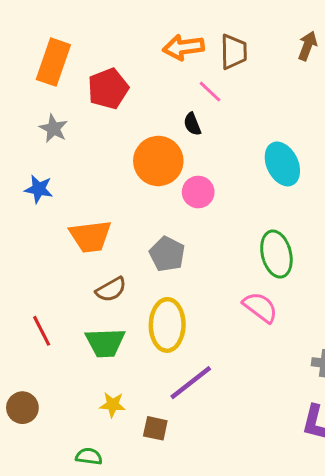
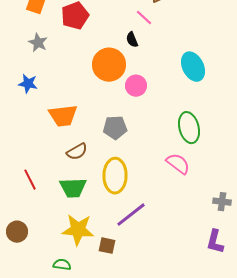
gray pentagon: (167, 254) -> (115, 128), turned -30
yellow star: (113, 405) -> (78, 230), size x1.8

